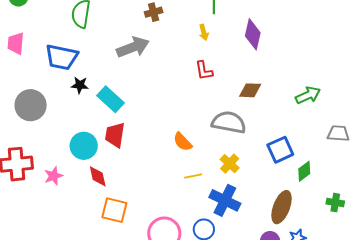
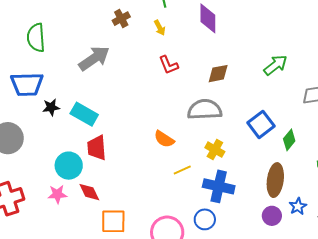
brown cross: (154, 12) -> (121, 19), moved
pink star: (53, 176) -> (57, 194), moved, turned 30

